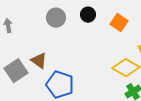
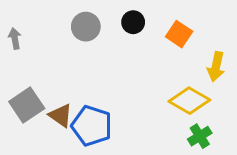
brown triangle: (39, 61) -> (61, 115), moved

